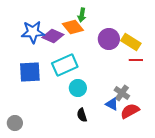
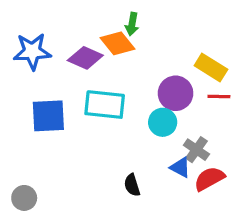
blue star: (33, 32) -> (32, 51), moved
purple circle: (109, 39) -> (176, 93), moved
cyan rectangle: (65, 65) -> (105, 105), turned 30
cyan circle: (78, 88) -> (163, 122), moved

